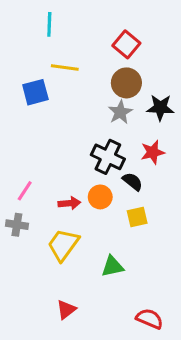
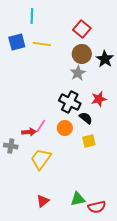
blue square: (35, 92) -> (17, 42), moved
black star: (160, 108) -> (105, 59), moved, turned 30
pink line: (25, 191) -> (41, 126), moved
red arrow: (69, 203) -> (29, 132), moved
green triangle: (113, 266) -> (78, 199), moved
red semicircle: (150, 319) -> (97, 207), turned 144

